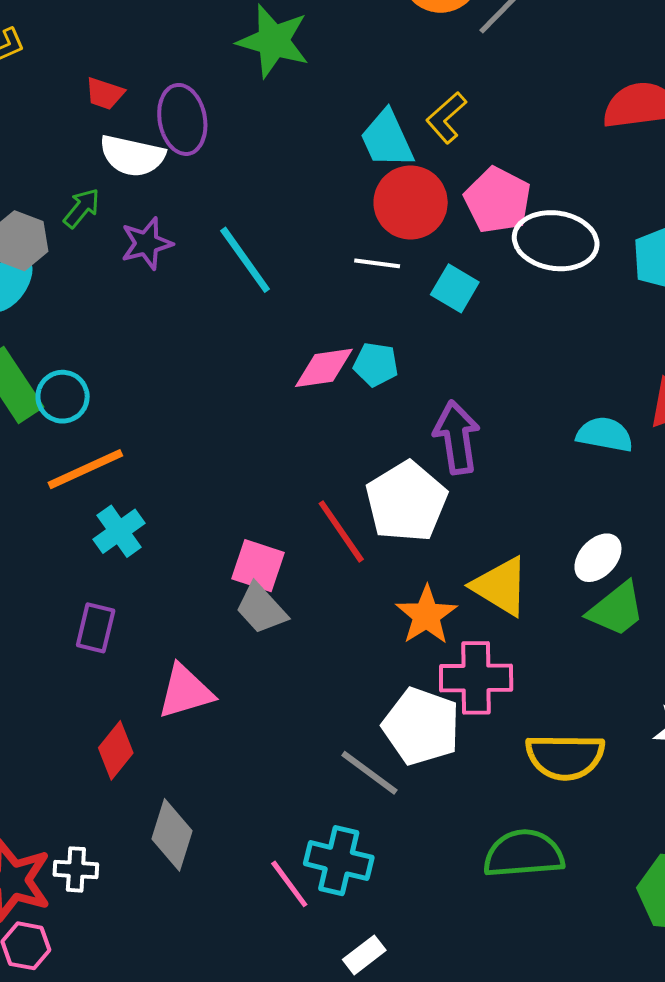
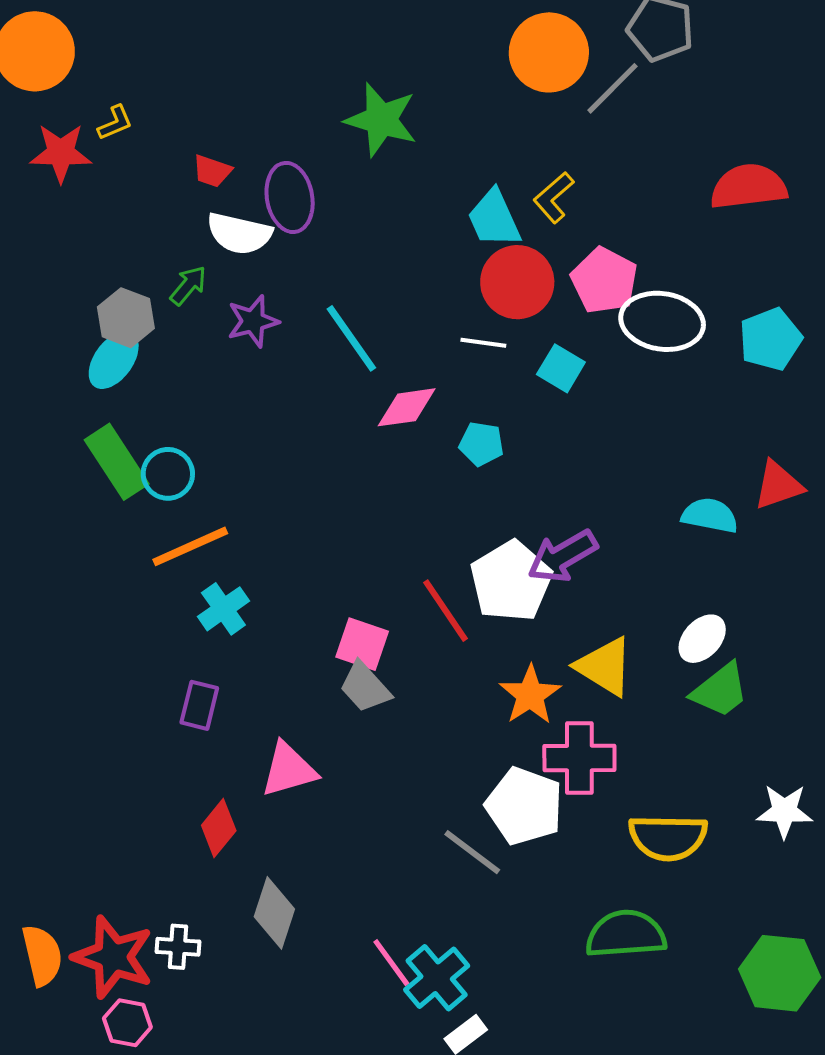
pink diamond: (324, 368) -> (407, 407), moved
purple arrow: (457, 437) -> (563, 556), moved, turned -112
cyan cross: (339, 861) -> (437, 978), moved, turned 36

